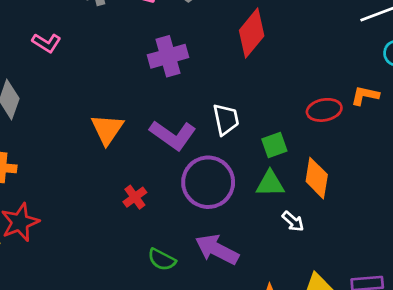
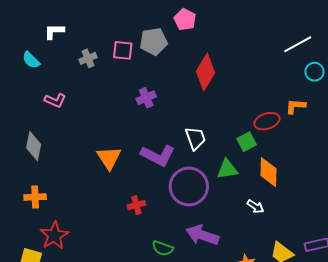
purple cross: (168, 56) -> (146, 98), size x0.7
green square: (274, 145) -> (247, 142), moved
green triangle: (270, 184) -> (227, 169), moved
red cross: (135, 197) -> (136, 205), turned 30

